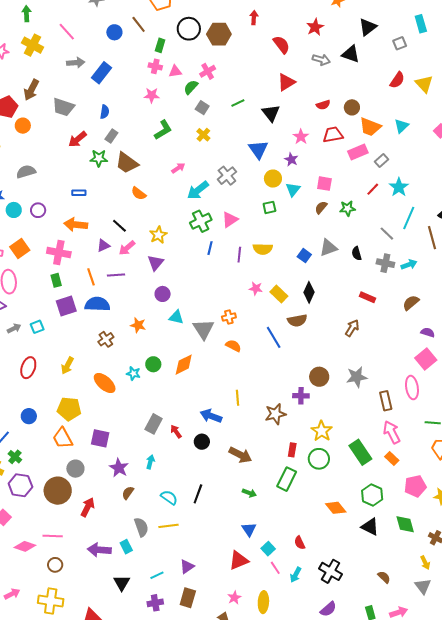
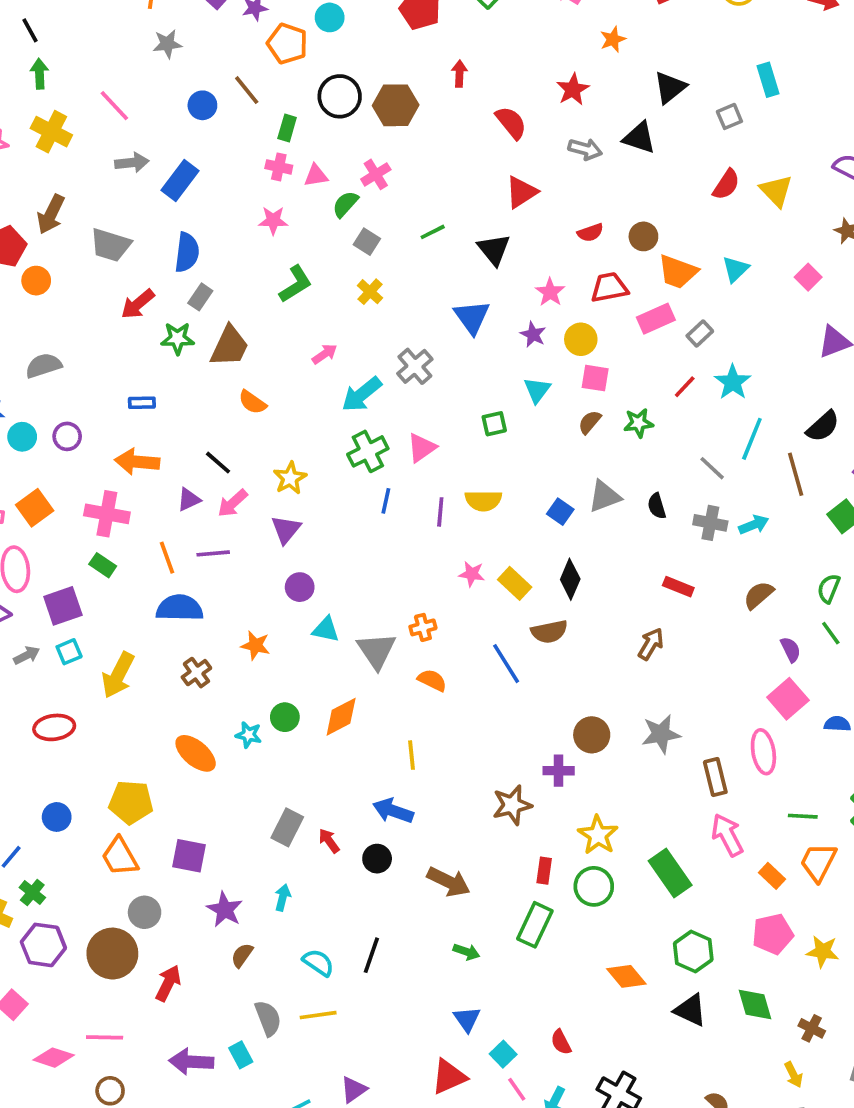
blue semicircle: (105, 112) -> (187, 252), size x1.5
brown trapezoid: (127, 163) -> (229, 346), turned -100
yellow circle: (273, 179) -> (581, 339), moved
green rectangle: (56, 280) -> (103, 565), turned -40
purple square: (66, 306) -> (63, 606), moved
purple semicircle: (428, 332) -> (791, 650), turned 48
yellow arrow: (67, 366) -> (118, 675), moved, size x1.4
red ellipse: (28, 368) -> (54, 727), turned 65
yellow line: (237, 398) -> (411, 755), moved
orange rectangle: (392, 459) -> (772, 876), moved

